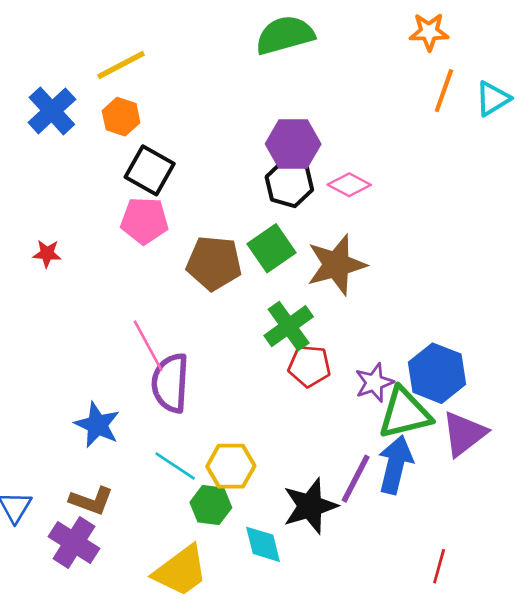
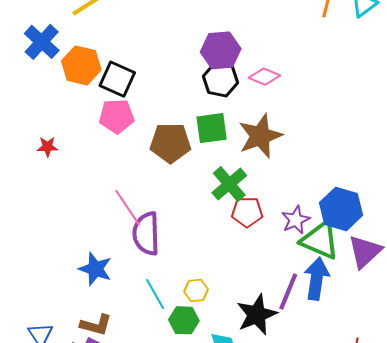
orange hexagon: (121, 117) -> (81, 65), moved, size x1.4
green square: (271, 248) -> (212, 128), turned 32
green triangle: (405, 413) -> (320, 240), turned 42
cyan line: (175, 466) -> (155, 294), turned 32
yellow hexagon: (231, 466) -> (196, 290), size x0.7

